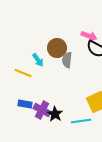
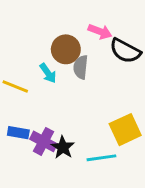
pink arrow: (89, 36) -> (100, 32), moved
cyan arrow: (38, 60) -> (48, 73), moved

